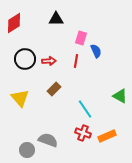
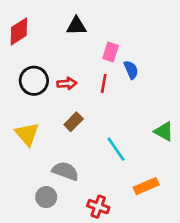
red cross: (83, 133) -> (98, 207), moved
gray semicircle: (48, 140) -> (65, 171), moved
gray circle: (27, 150) -> (46, 197), moved

